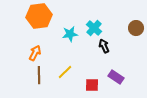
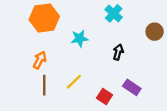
cyan cross: (94, 28) -> (114, 13), moved
black arrow: (104, 46) -> (118, 52), turned 40
red square: (92, 85) -> (105, 96), turned 32

